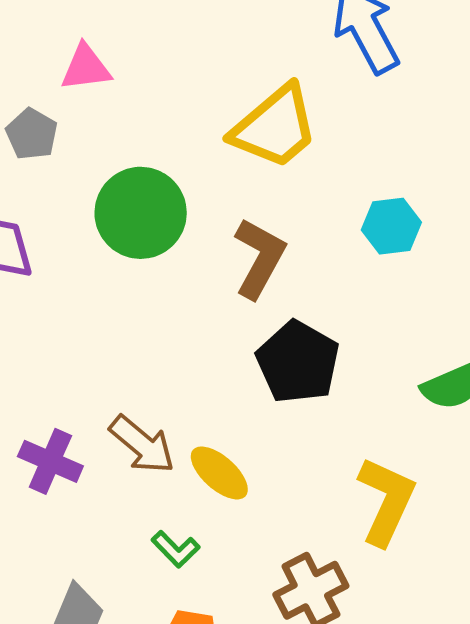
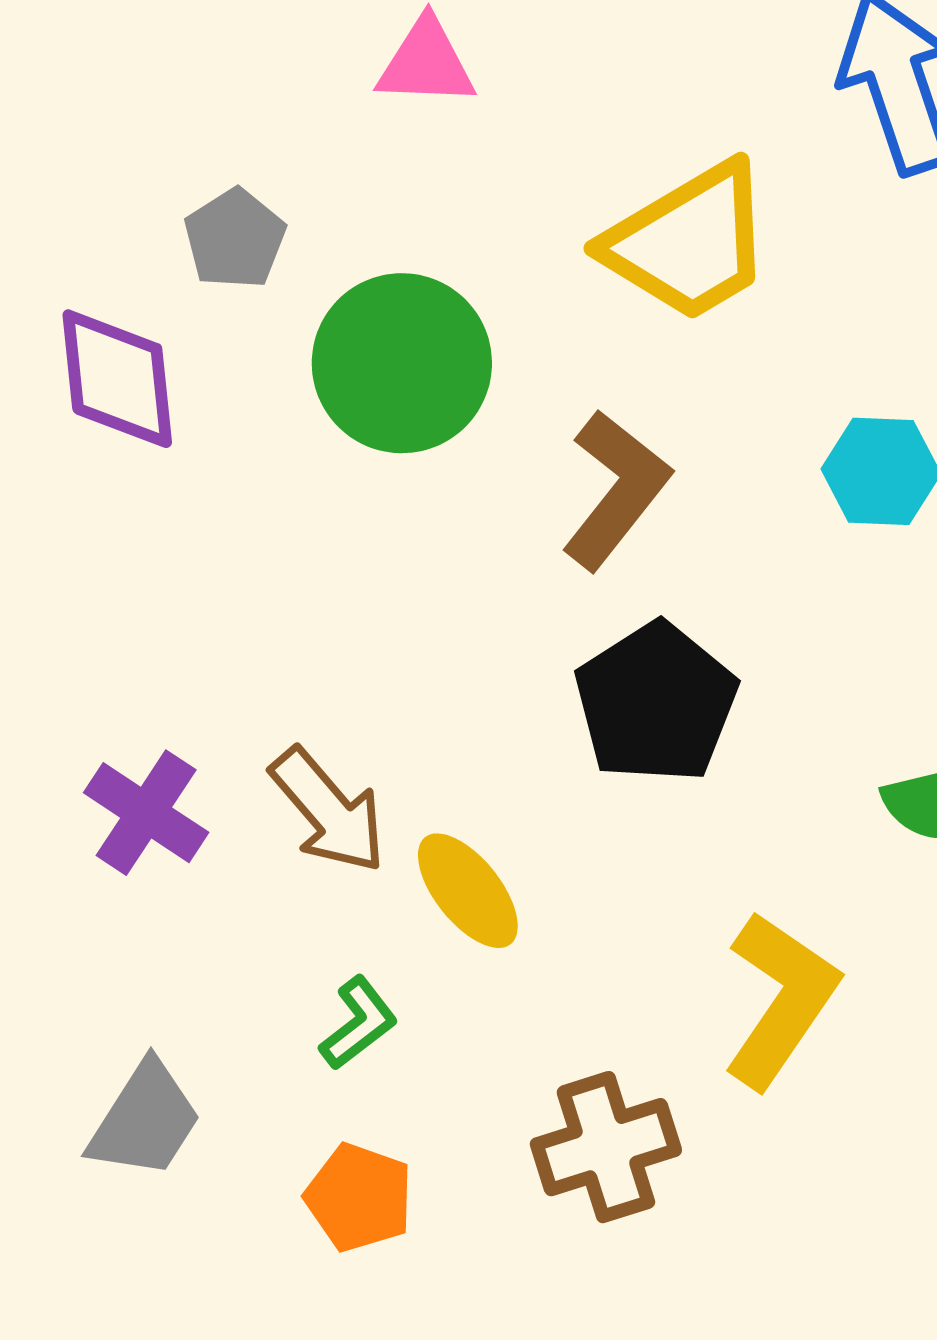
pink triangle: (86, 68) -> (426, 63), moved
gray pentagon: (32, 134) -> (235, 239), moved
green L-shape: (176, 549) -> (359, 1023), turned -93

